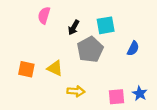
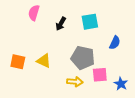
gray pentagon: (90, 49) -> (83, 58), moved, turned -30
yellow arrow: (76, 91) -> (75, 82), moved
pink square: (117, 97) -> (100, 75), moved

